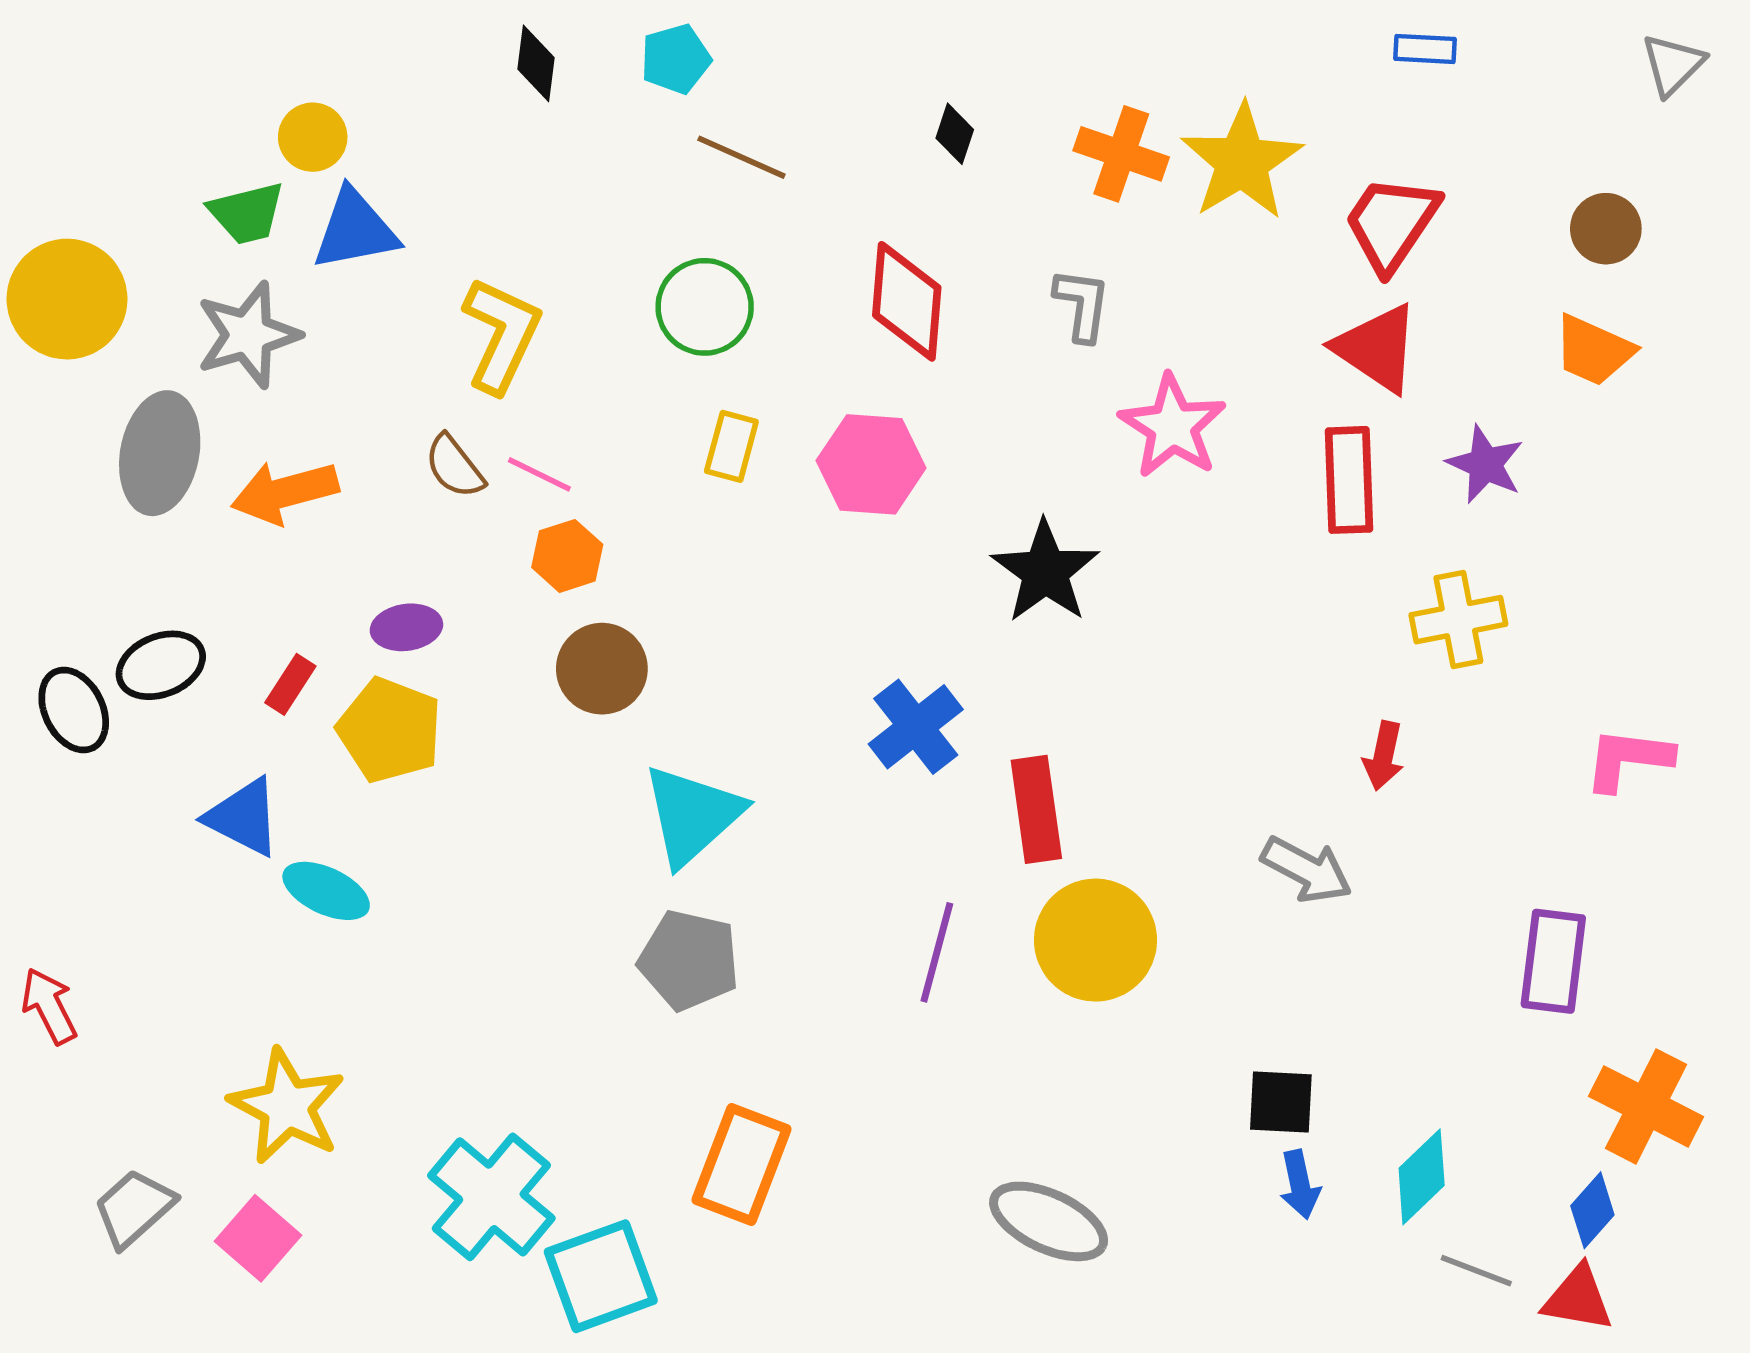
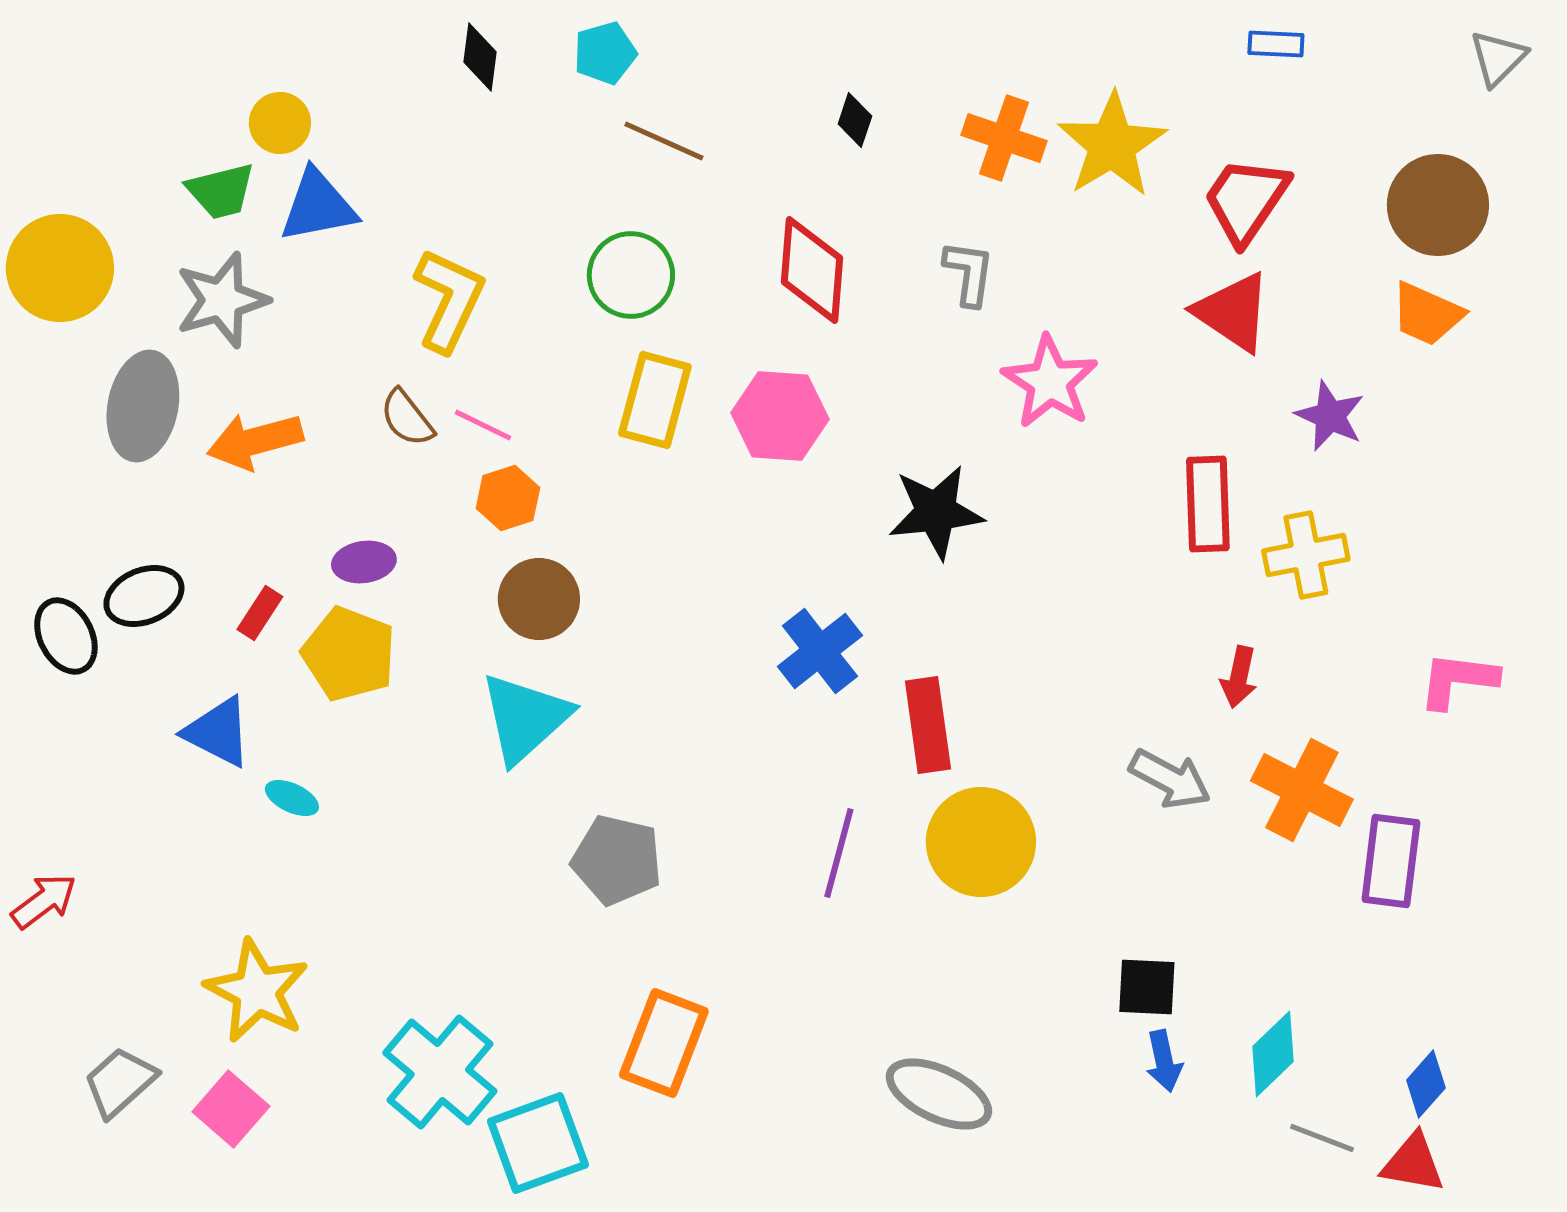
brown circle: (1606, 229) -> (1438, 205), size x1.6
yellow rectangle: (731, 446) -> (655, 400), size x1.5
red rectangle: (1349, 480) -> (1208, 504), moved
black star: (1045, 572) -> (936, 512), turned 30
cyan triangle: (692, 815) -> (525, 718), moved
cyan ellipse: (326, 891) -> (292, 798), size x0.7
red arrow: (49, 1006) -> (44, 901), turned 80
orange cross: (1646, 1106) -> (1302, 790), moved

